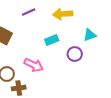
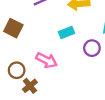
brown cross: (19, 88) -> (30, 86), turned -32

